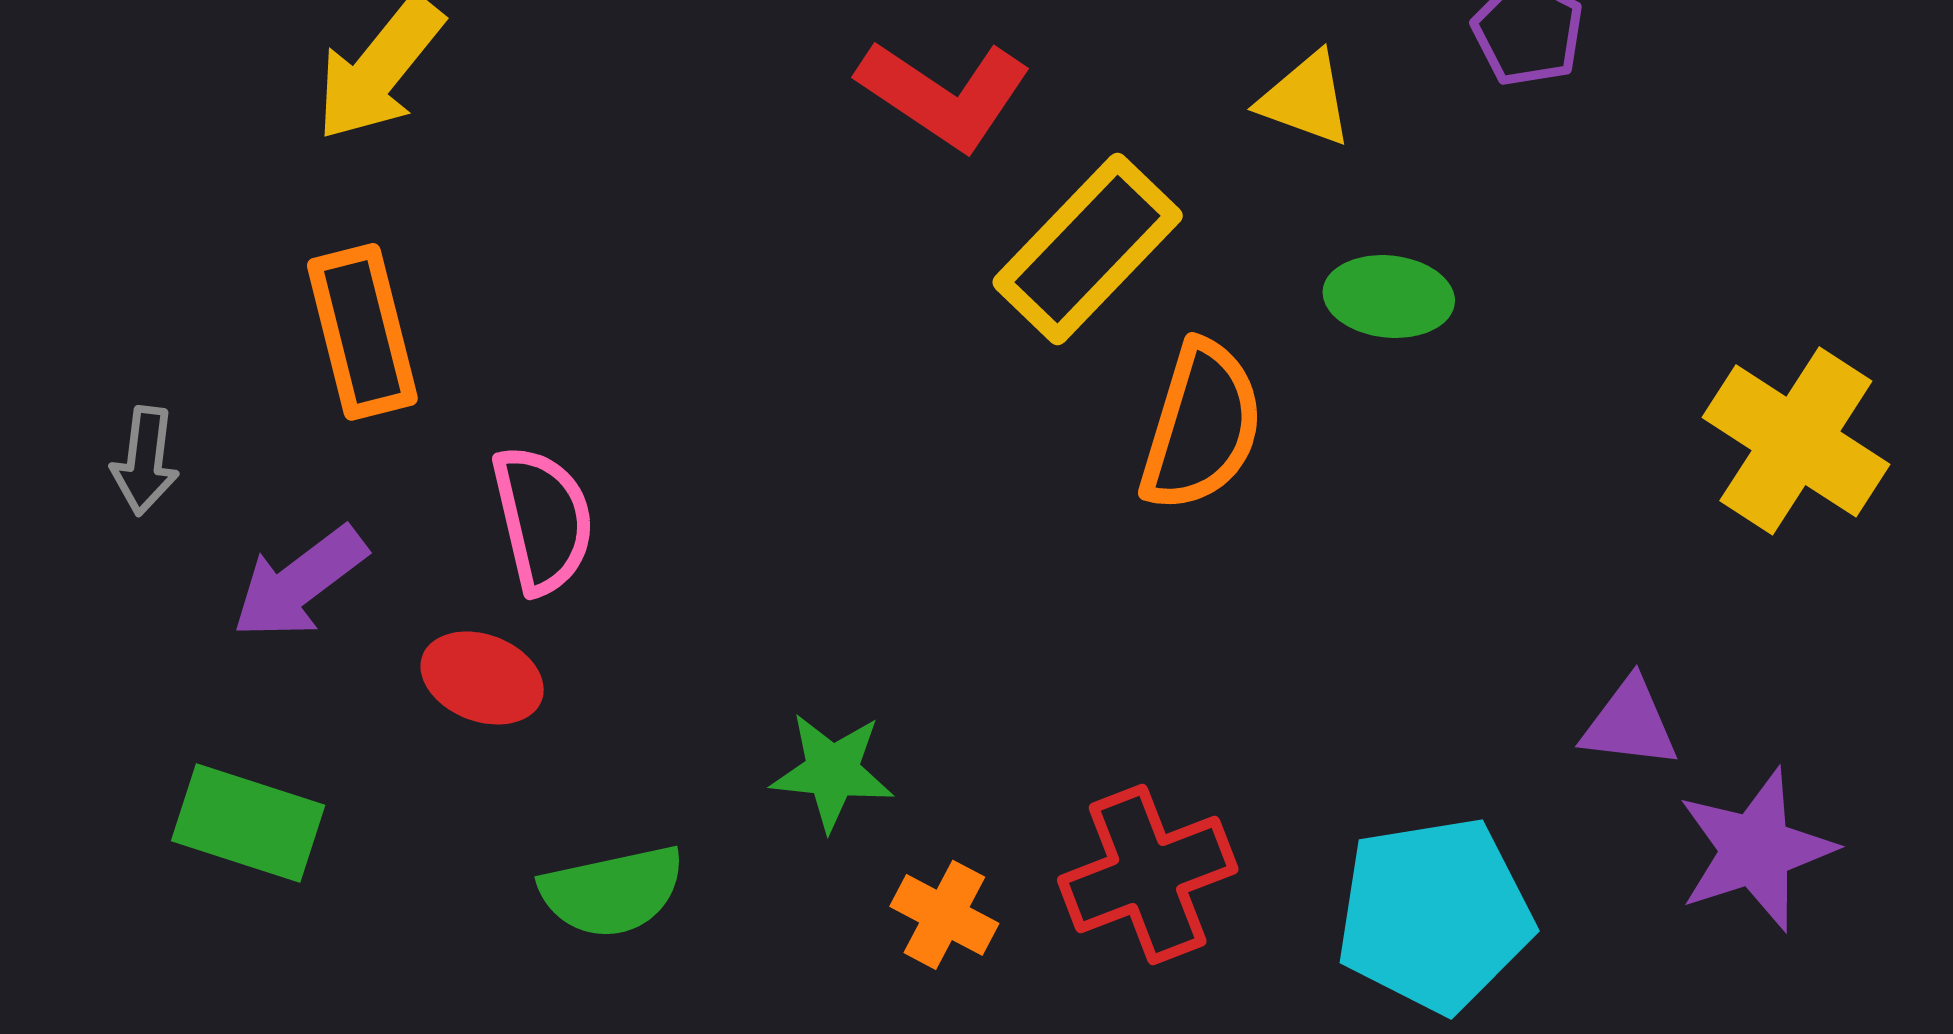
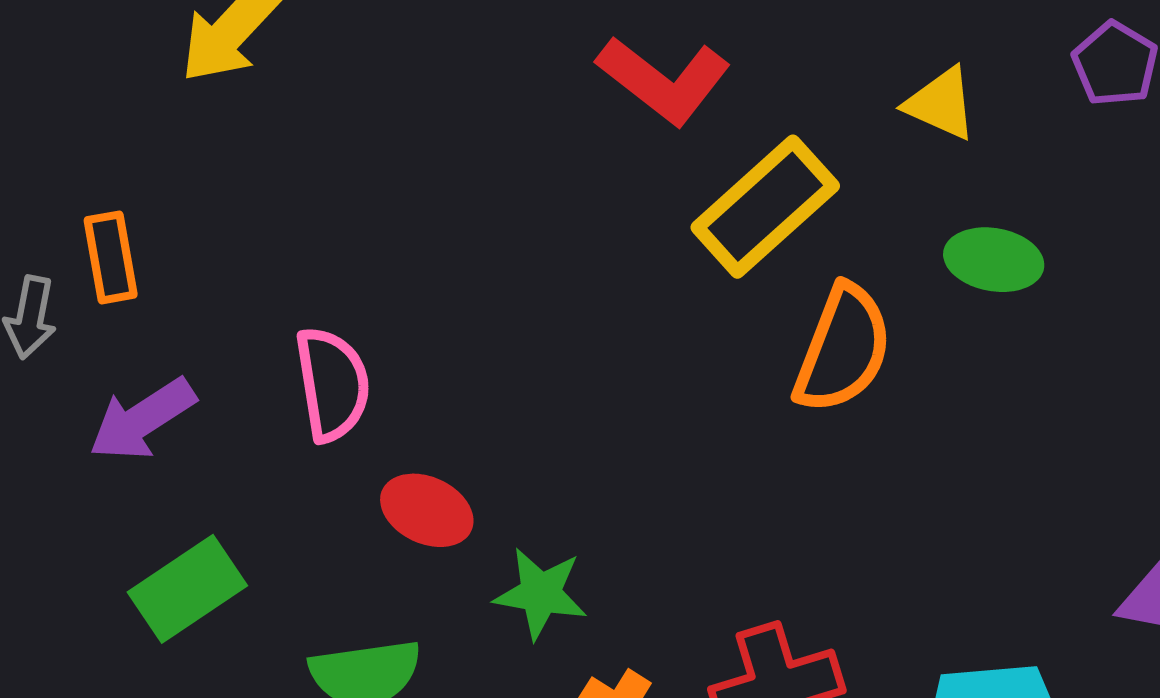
orange rectangle: (362, 332) -> (111, 257), moved, size x0.7
red ellipse: (482, 678) -> (427, 510), moved
green rectangle: (248, 823) -> (187, 589), moved, turned -56

